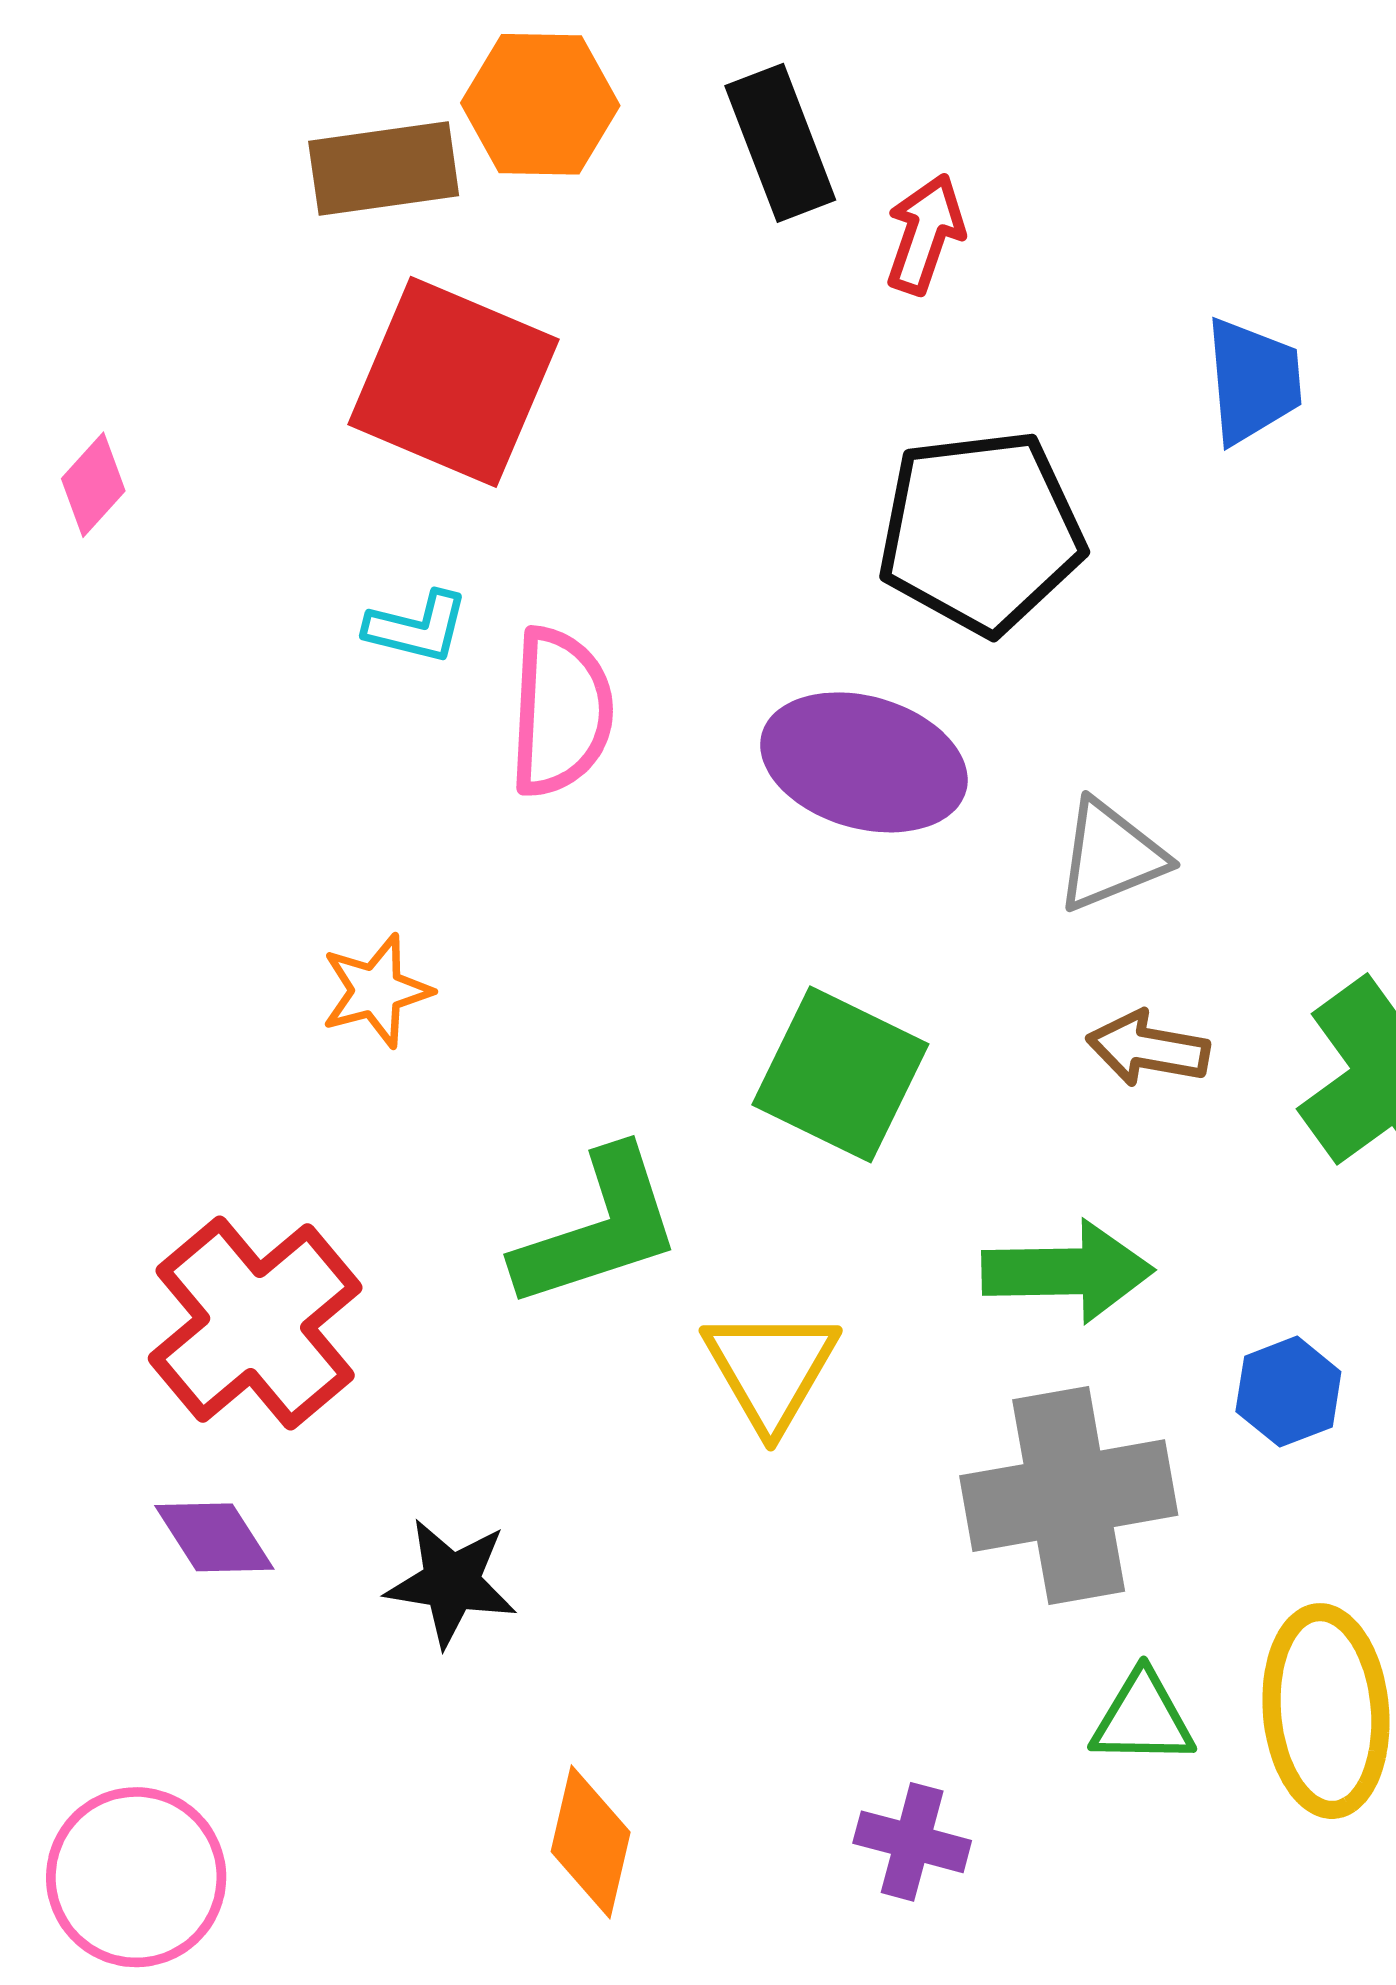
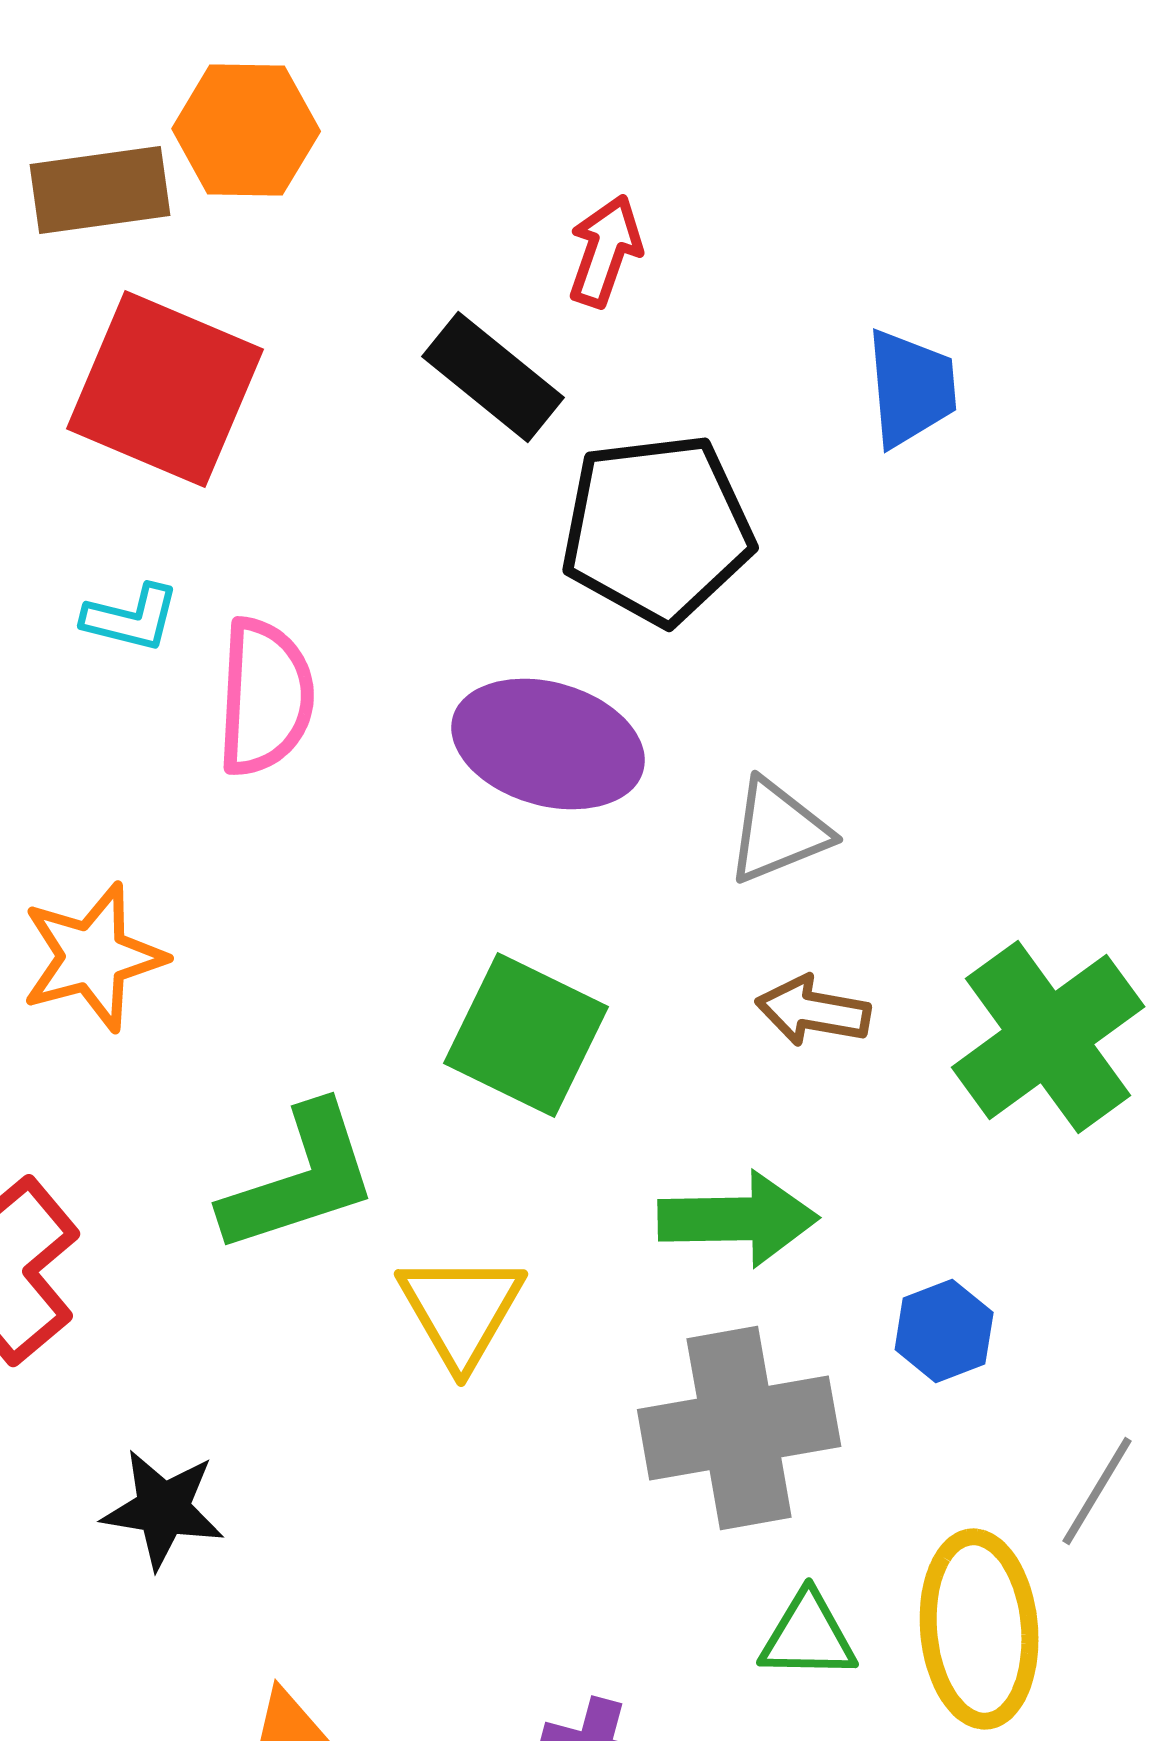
black rectangle: (780, 143) -> (493, 377), moved, turned -30
orange star: (376, 991) -> (93, 957), size x1.4

